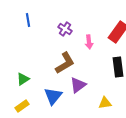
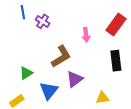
purple cross: (65, 29) -> (43, 21), moved
green triangle: (23, 79) -> (26, 73), moved

